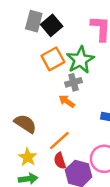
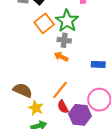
gray cross: (73, 82) -> (64, 40), turned 32
brown semicircle: (25, 124) -> (23, 90), moved

